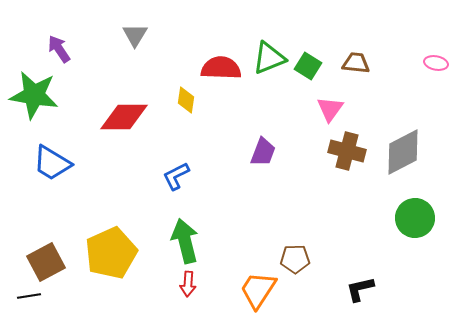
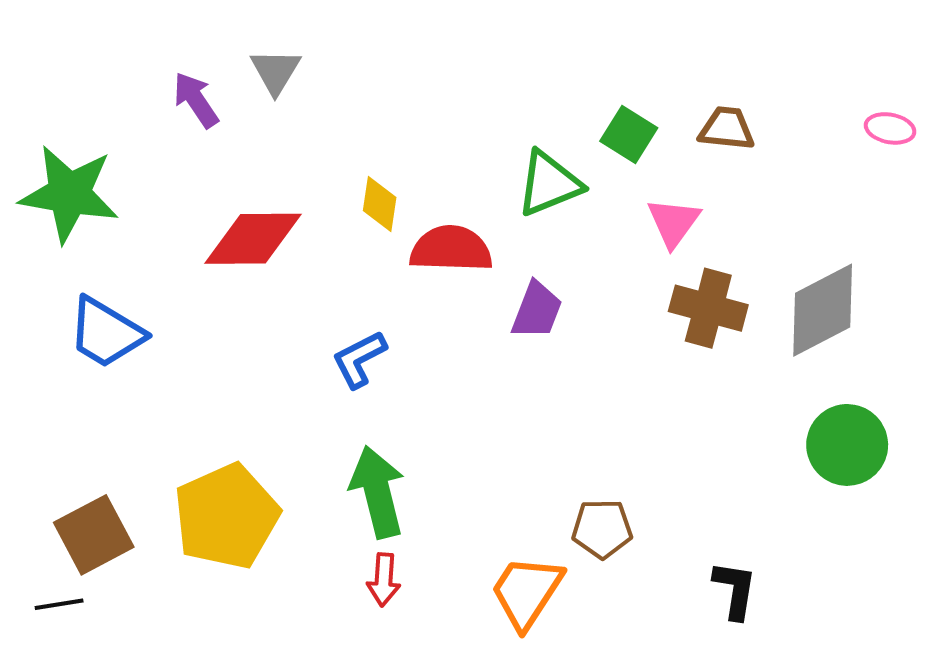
purple arrow: (59, 49) -> (196, 100), moved
green triangle: (269, 58) -> (549, 184), moved
red semicircle: (221, 68) -> (451, 249), moved
black L-shape: (360, 289) -> (735, 590), turned 112

